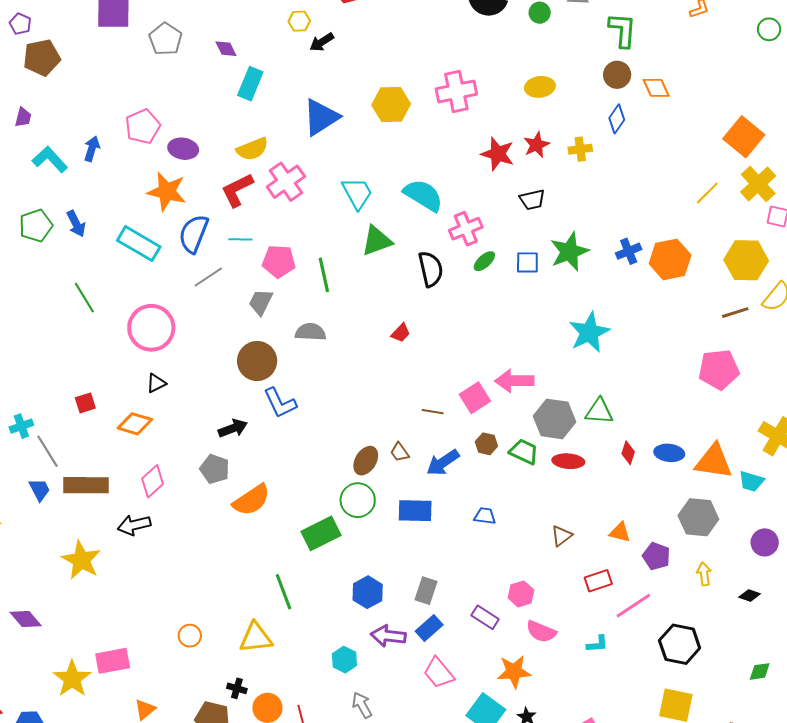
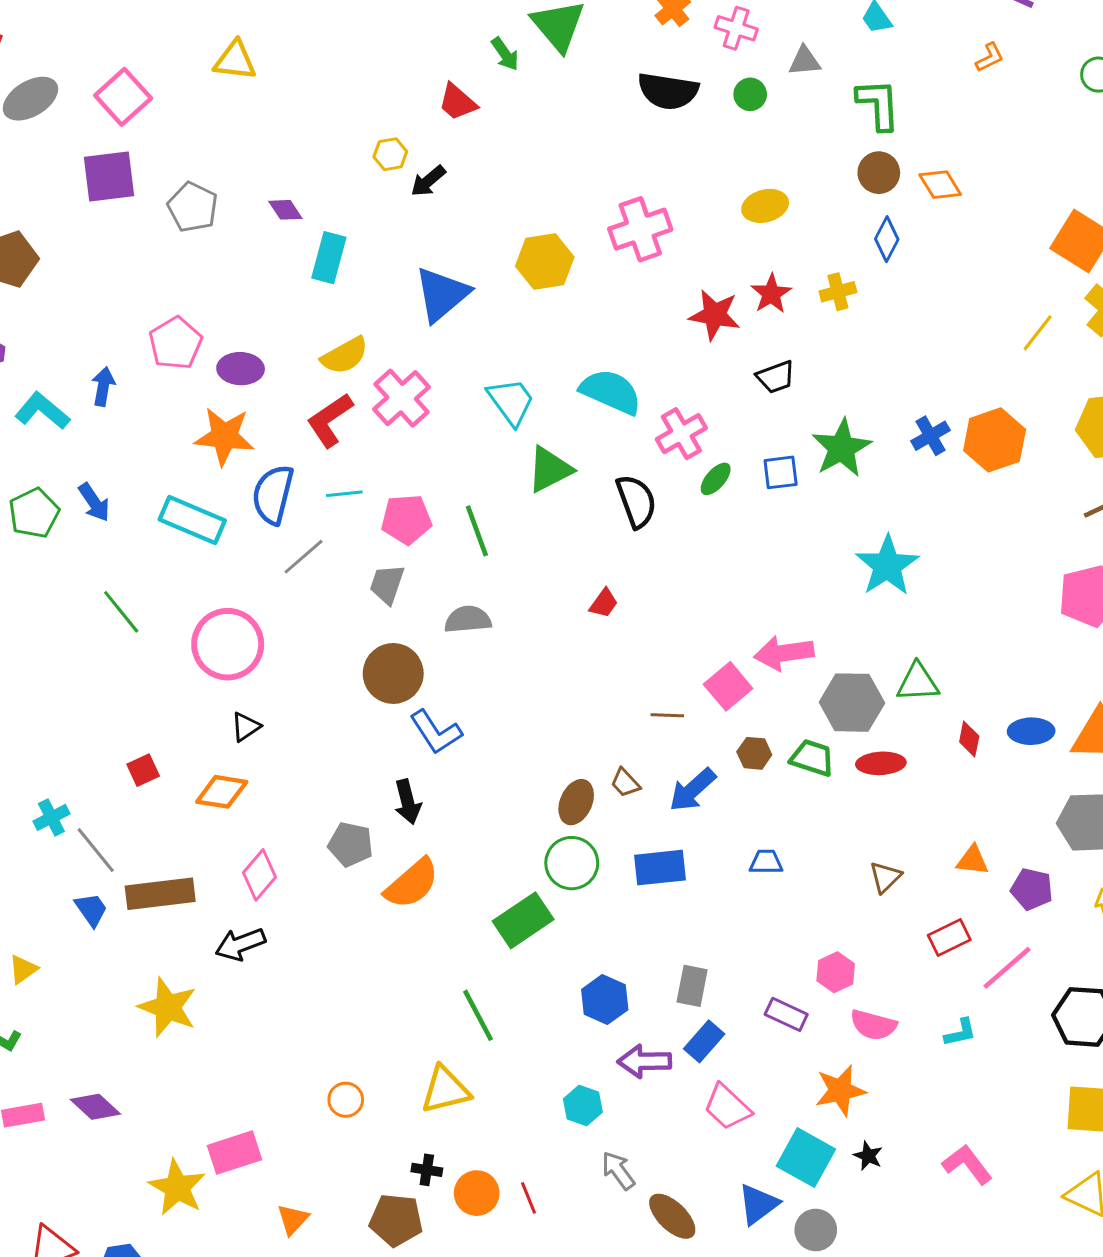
black arrow: (233, 428) -> (408, 802), moved, turned 104

